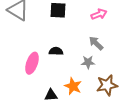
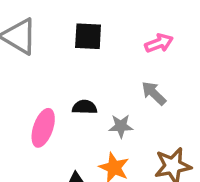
gray star: (88, 62) -> (121, 126), moved

